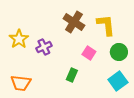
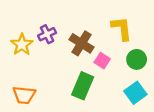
brown cross: (74, 22) -> (81, 43), moved
purple cross: (44, 47) -> (47, 34), moved
green rectangle: (72, 75) -> (83, 86), size x1.6

